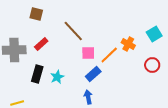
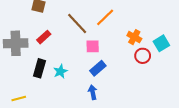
cyan square: (154, 34) -> (161, 43), moved
orange line: (109, 55) -> (105, 17), moved
red circle: (152, 65) -> (143, 56), moved

